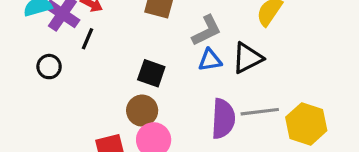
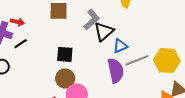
black line: (87, 39) -> (21, 44), turned 48
black triangle: (247, 58) -> (104, 32), moved
blue triangle: (210, 60) -> (120, 46), moved

